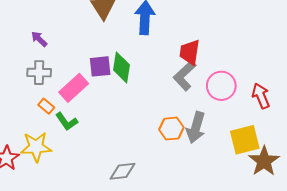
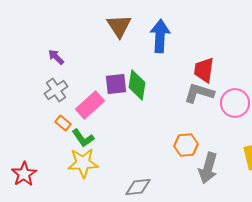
gray cross: (39, 73) -> (56, 90), turned -35
gray L-shape: (185, 76) -> (199, 93), turned 60
gray arrow: (196, 128) -> (208, 168), moved
yellow star: (36, 147) -> (83, 163), moved

